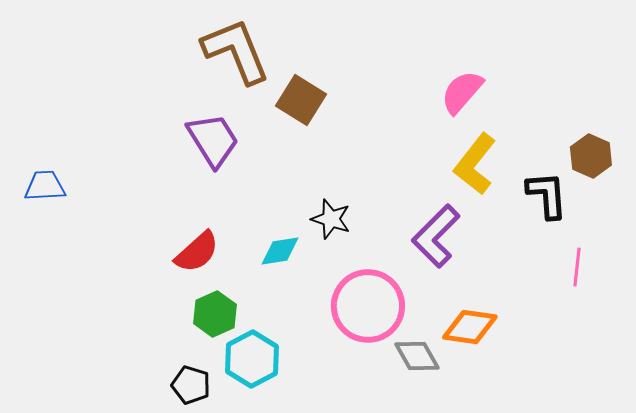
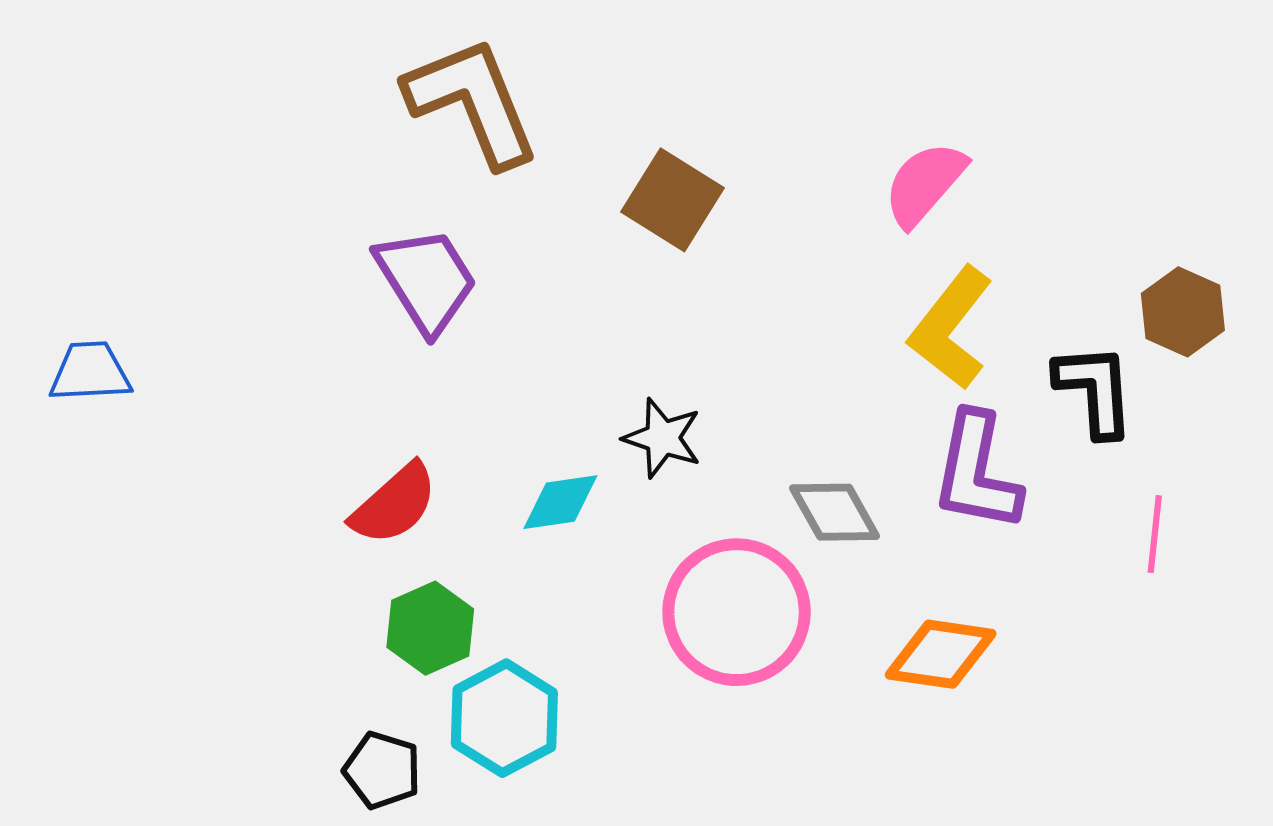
brown square: (301, 100) -> (672, 200), moved
purple L-shape: (436, 236) -> (977, 472), moved, turned -34
gray diamond: (417, 356) -> (835, 512), moved

